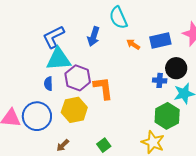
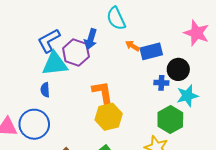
blue rectangle: (160, 40) -> (151, 51), moved
purple hexagon: (78, 78) -> (76, 52), moved
yellow hexagon: (74, 110) -> (109, 117), moved

